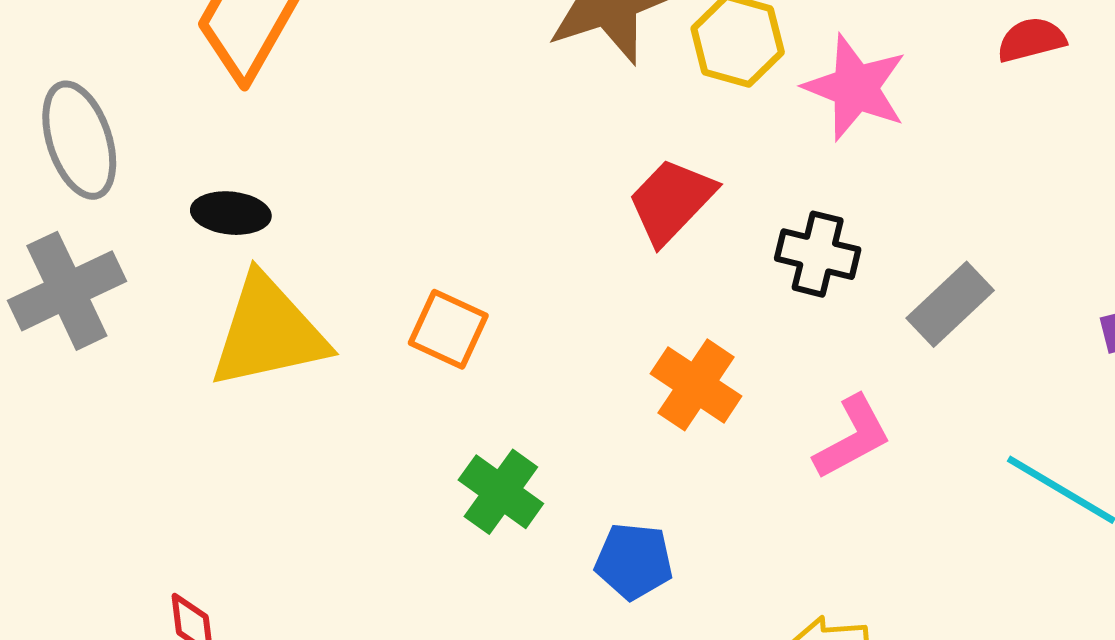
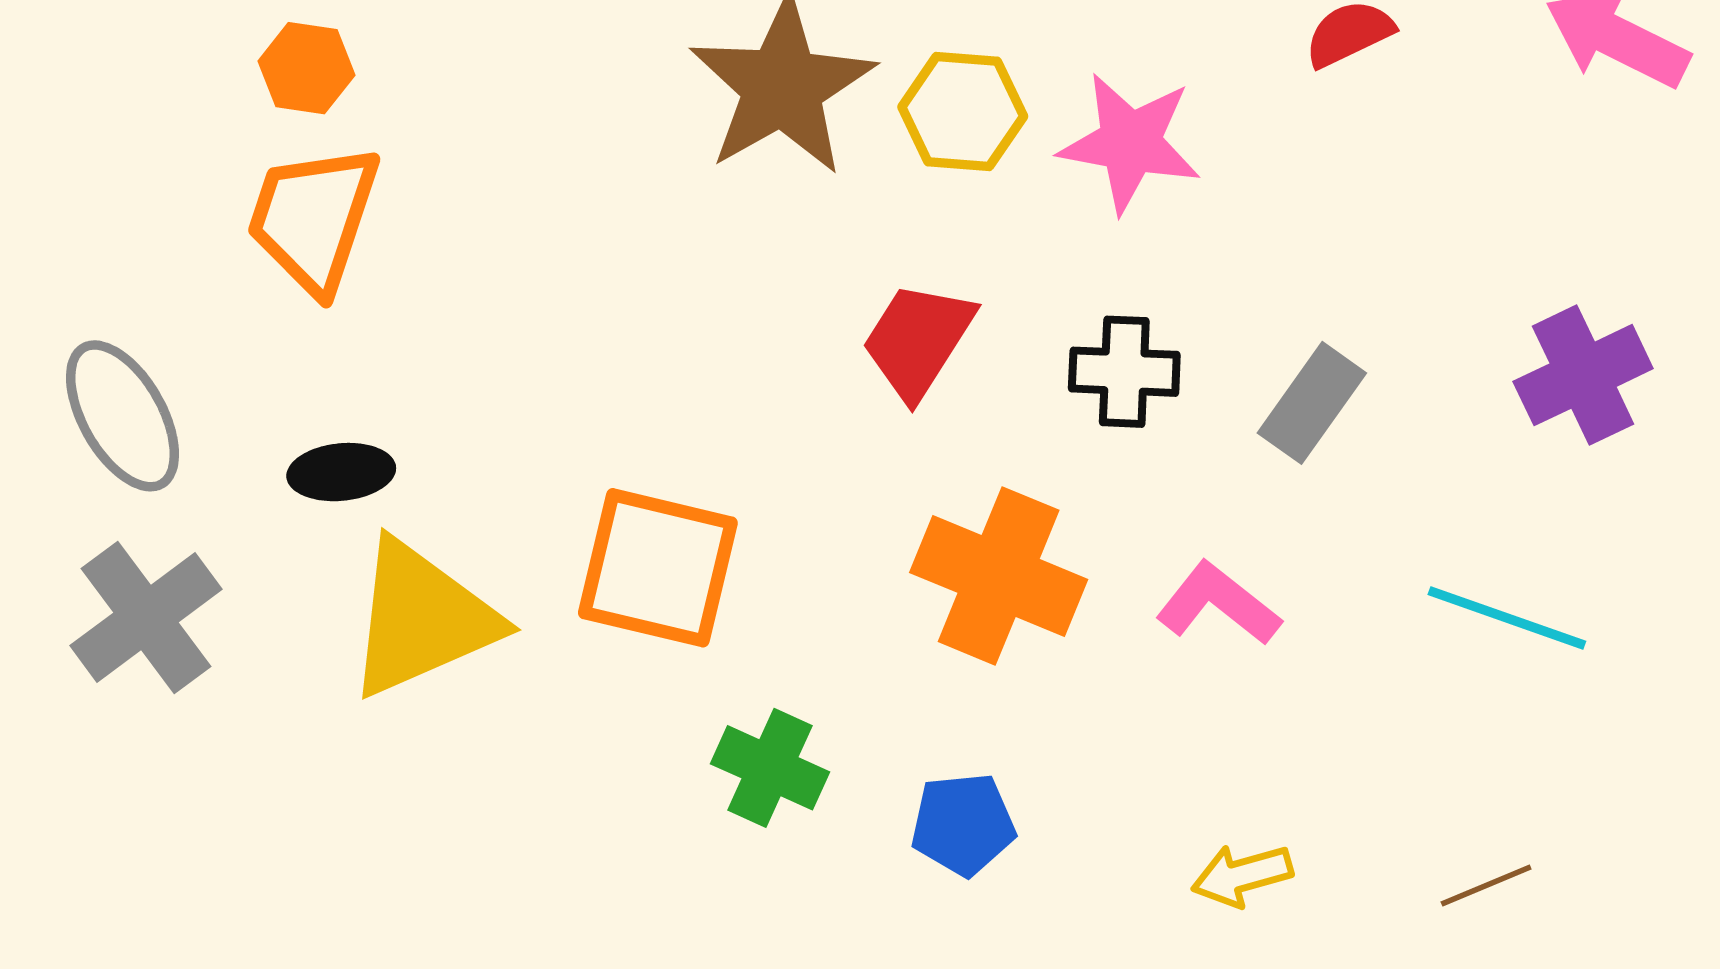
orange square: (448, 329) -> (658, 568), size x1.6
orange cross: (696, 385) -> (999, 576), size x1.4
pink L-shape: (852, 437) -> (1218, 604), turned -102

